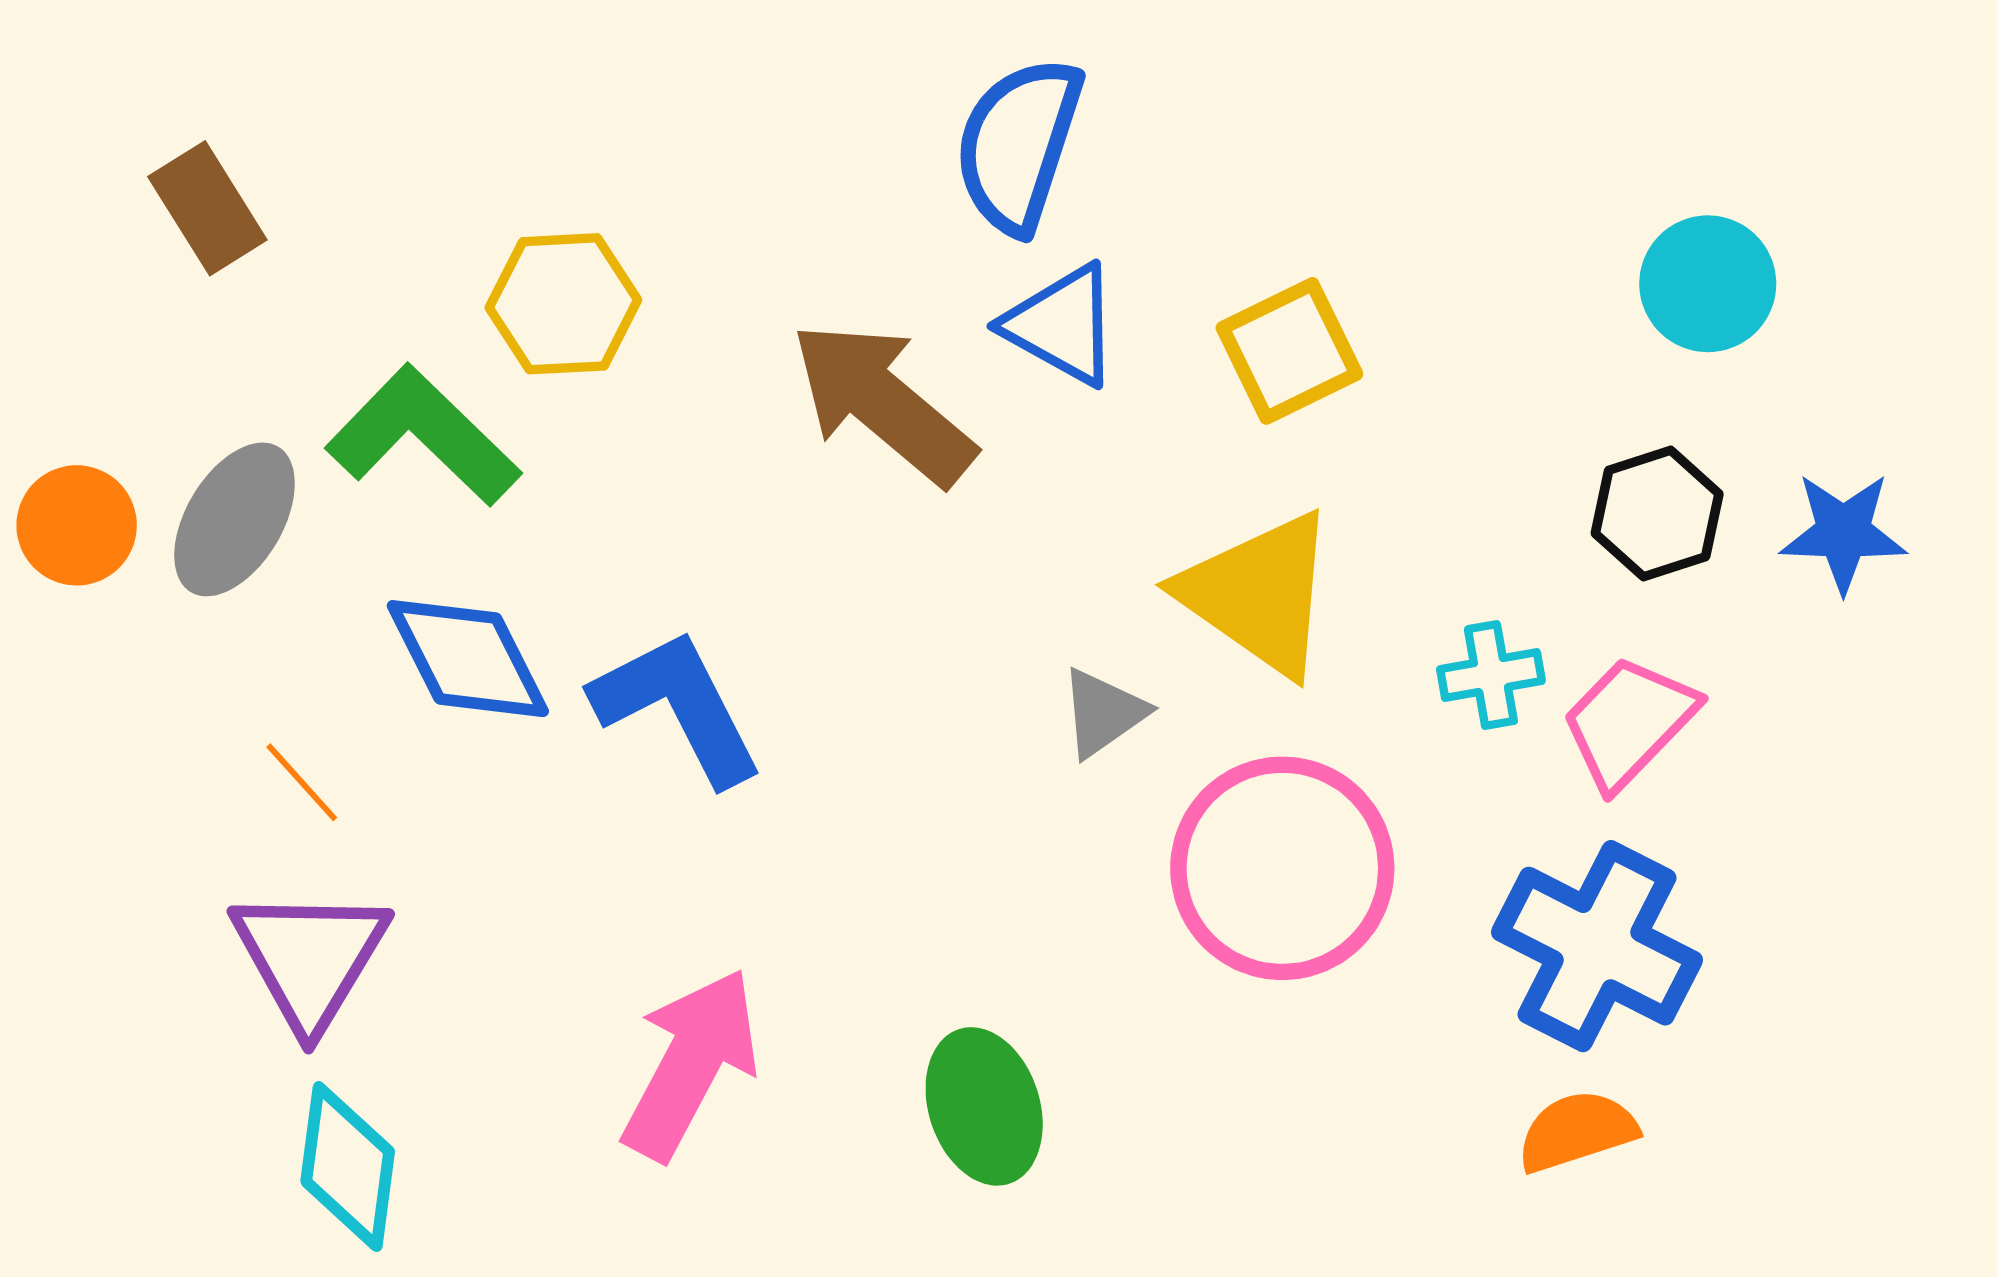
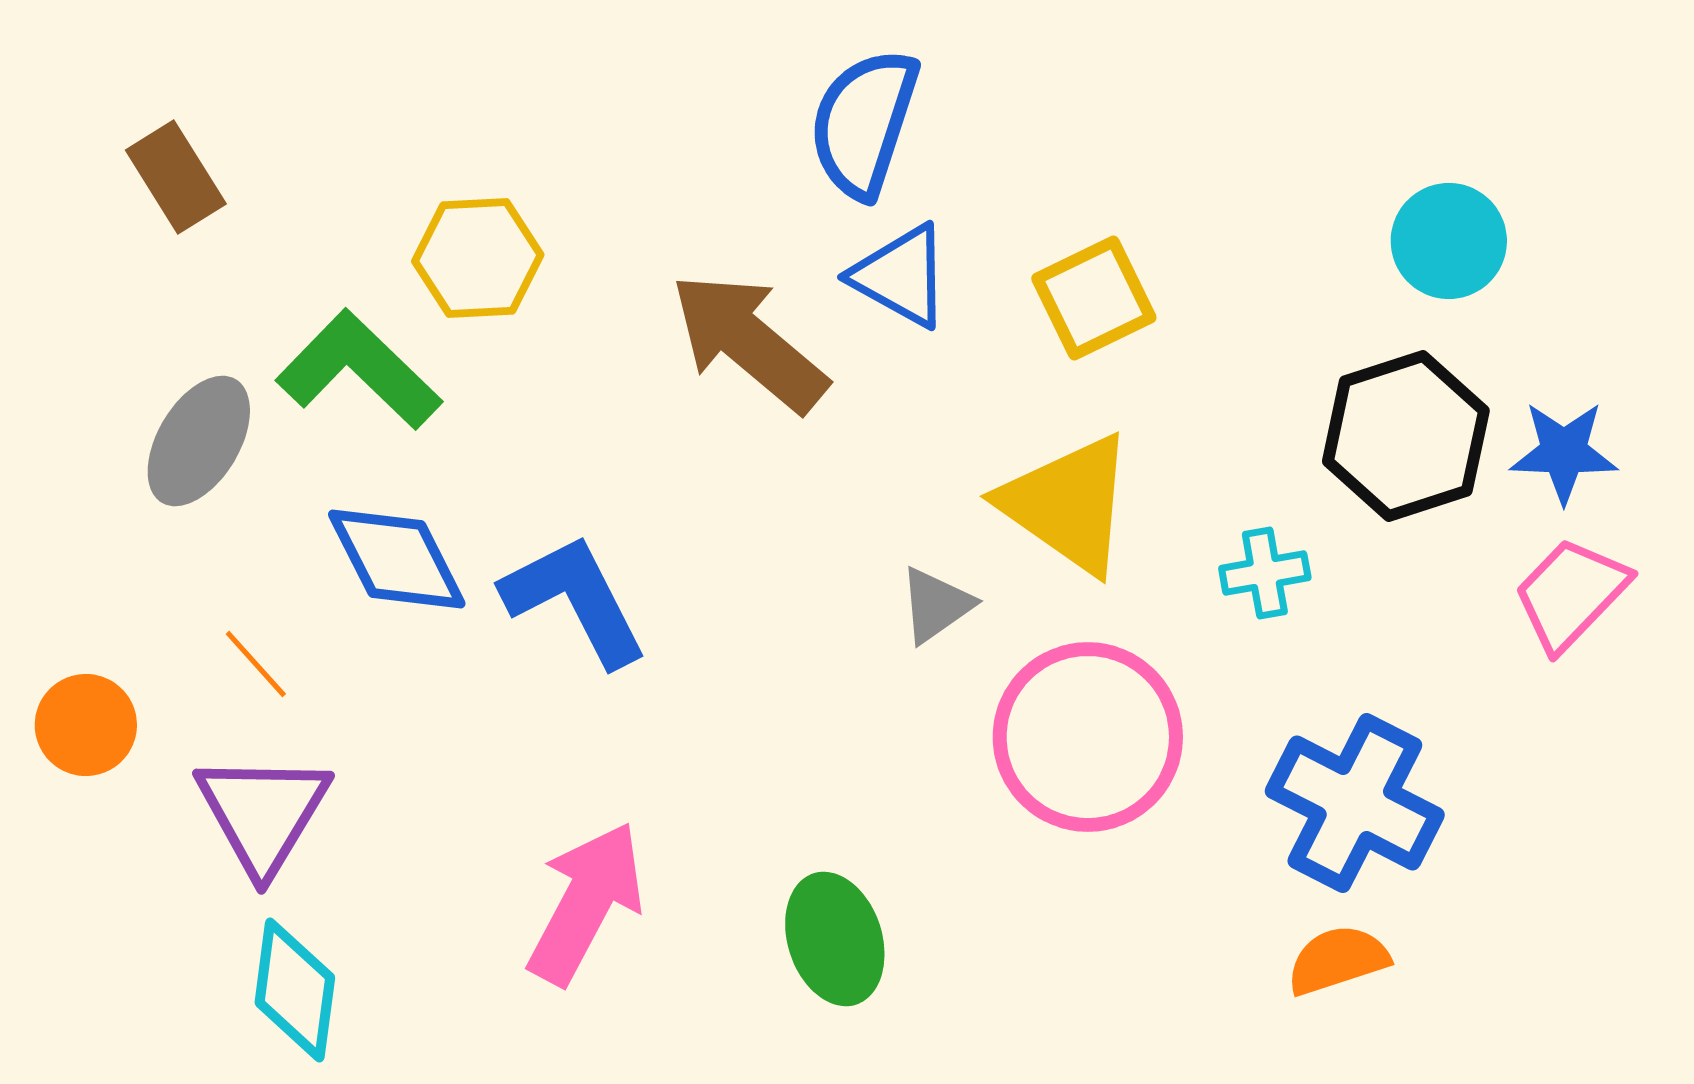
black hexagon: (1657, 514) -> (1406, 436), size x1.5
orange circle: (77, 525) -> (86, 725), moved
pink trapezoid: (1629, 722) -> (1571, 594), moved

